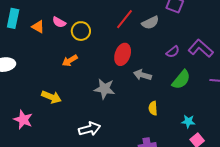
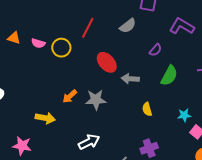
red line: (125, 19) -> (88, 28), moved
orange triangle: (38, 27) -> (14, 38), moved
purple L-shape: (201, 48) -> (182, 26), moved
red ellipse: (123, 54) -> (107, 62), turned -50
orange arrow: (70, 61) -> (70, 96), moved

